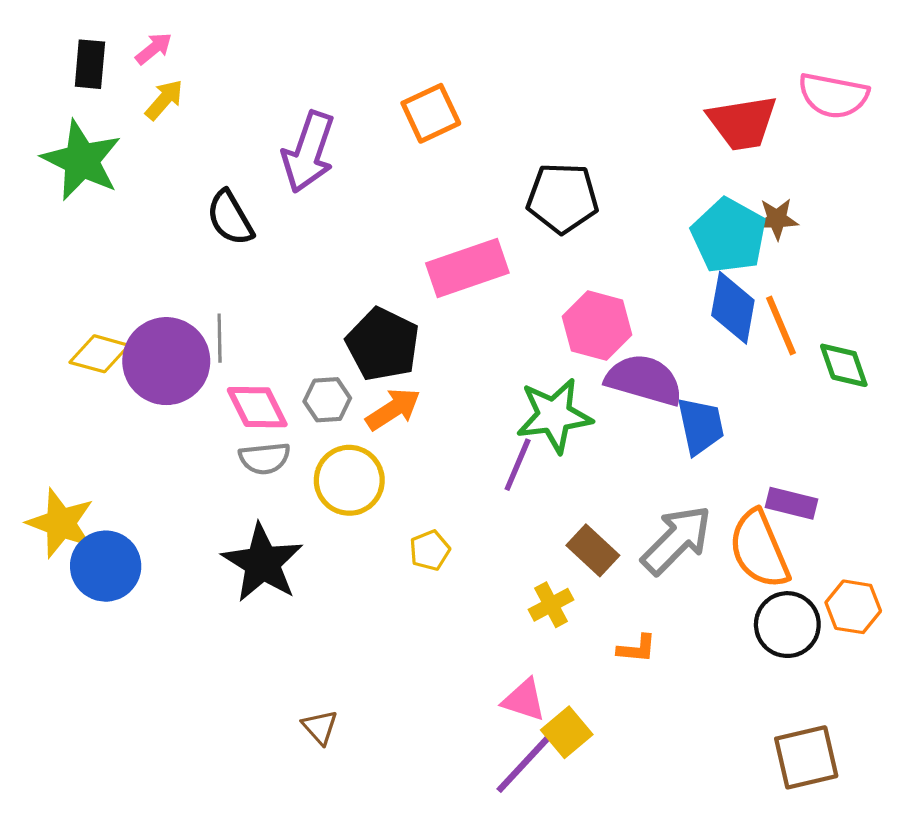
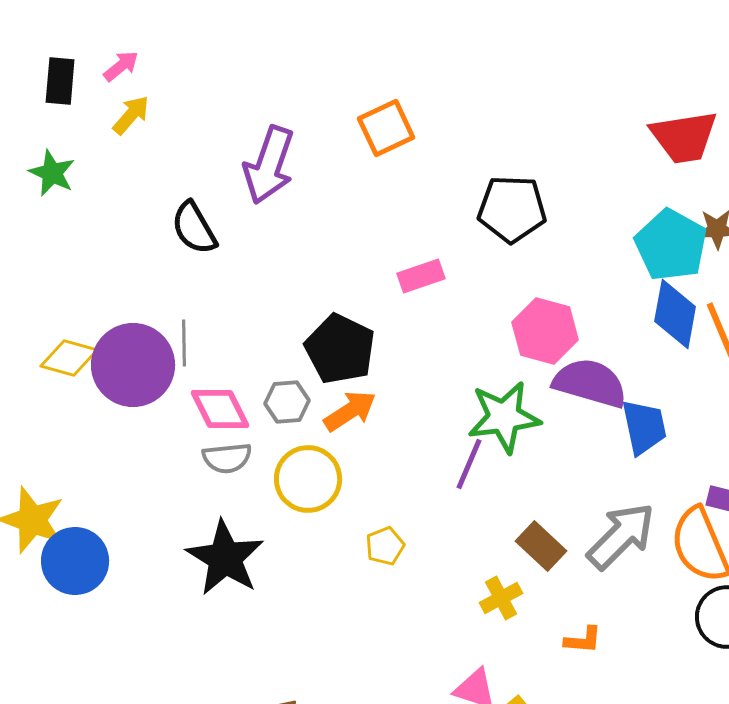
green star: (82, 160) -> (52, 173), size x0.6
pink rectangle: (467, 268) -> (421, 276), size x0.6

